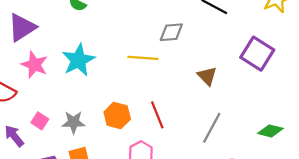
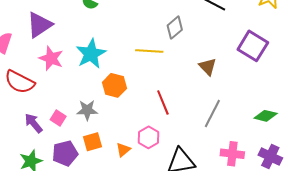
gray diamond: (171, 32) -> (175, 28), turned -35
orange hexagon: (117, 116) -> (114, 85), moved
pink square: (40, 121) -> (58, 118), moved

